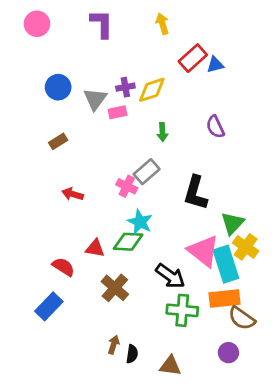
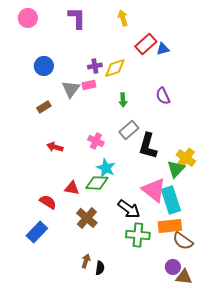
gray triangle: (95, 99) -> (71, 89), moved
gray rectangle: (147, 172) -> (129, 130), moved
yellow cross: (246, 247) -> (186, 158), moved
brown triangle: (170, 366) -> (184, 277), moved

